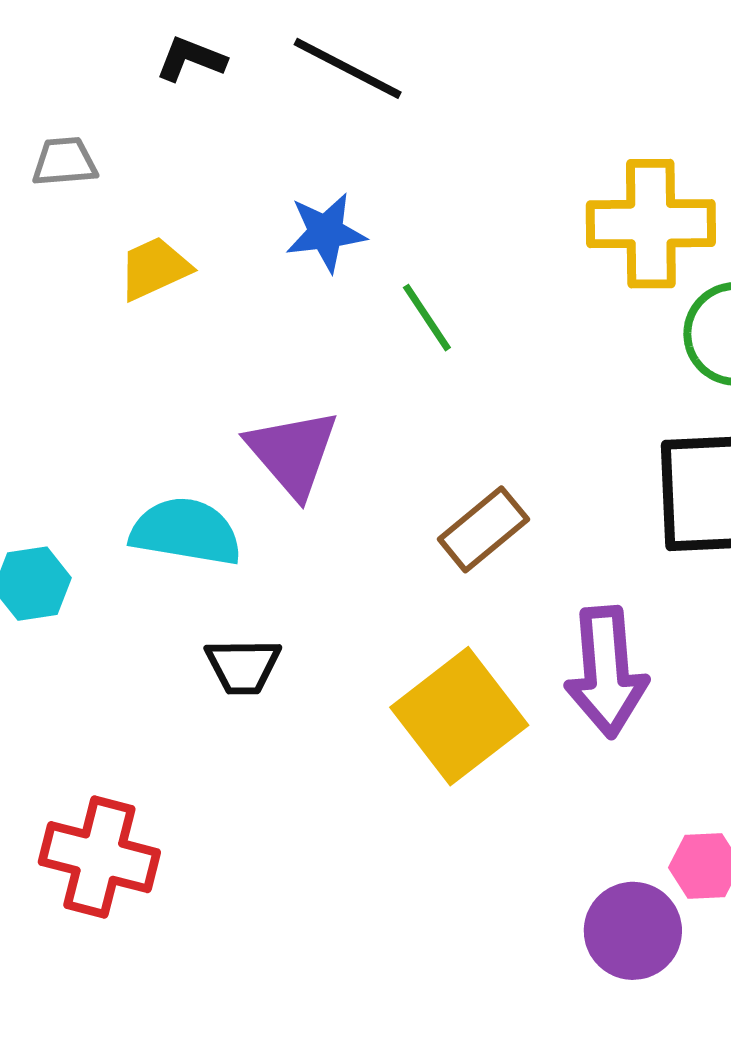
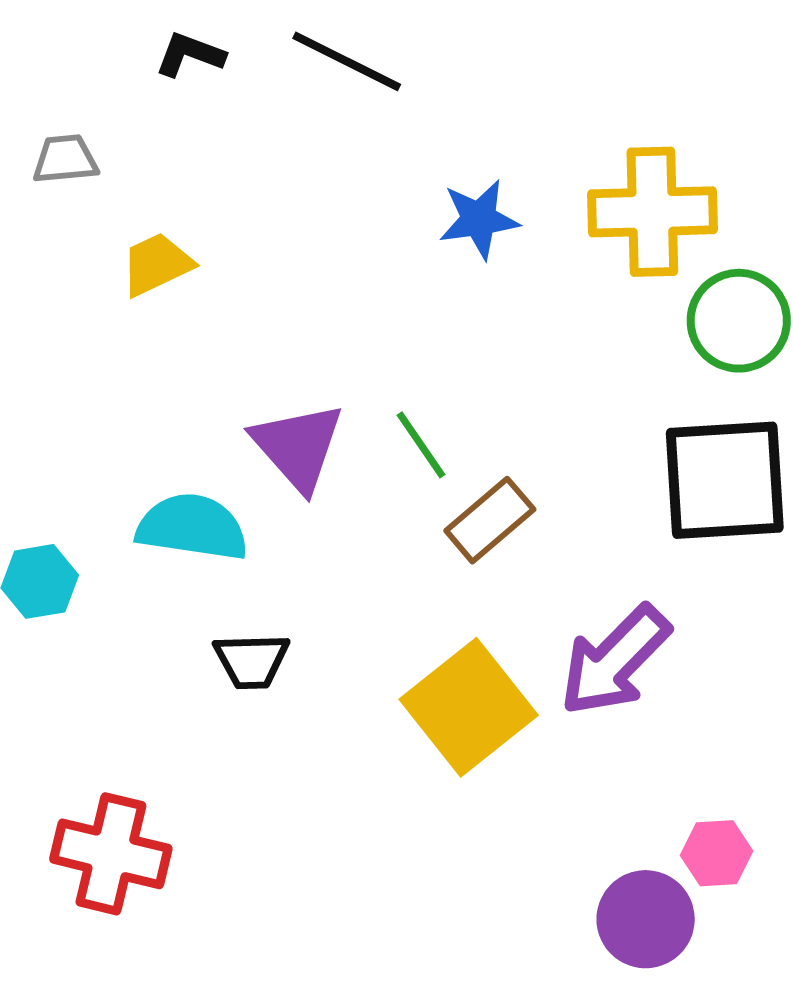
blue star: (326, 232) -> (479, 219), moved
green line: (427, 318) -> (421, 445), moved
purple arrow: (606, 672) -> (615, 661), turned 50

